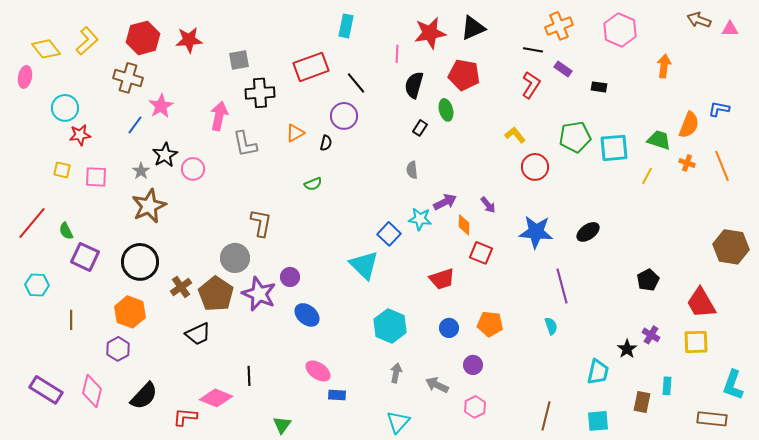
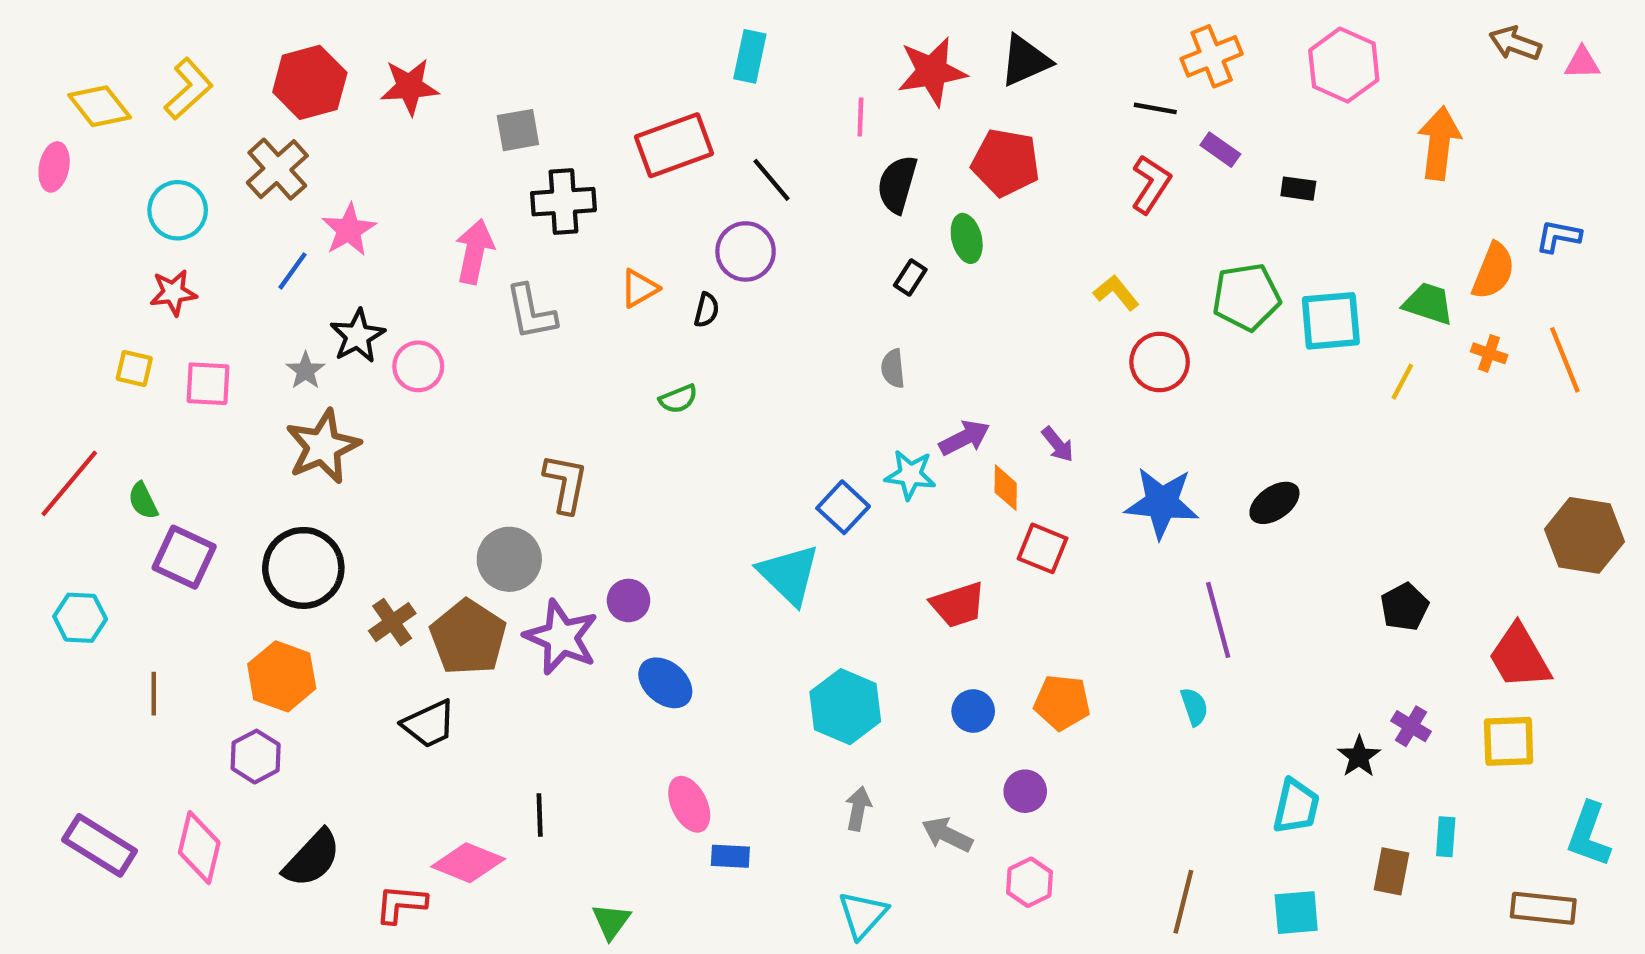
orange arrow: (664, 66) -> (1439, 143), size x1.4
brown cross: (128, 78) -> (277, 169), turned 32
cyan circle: (65, 108) -> (178, 210), moved
pink ellipse: (318, 371) -> (689, 804), turned 30

